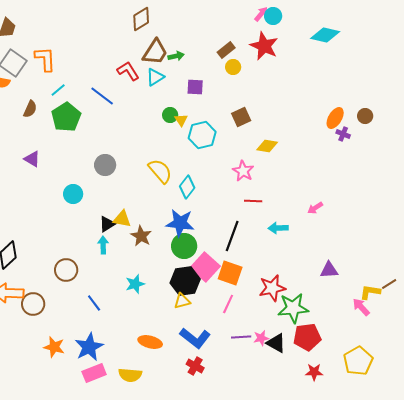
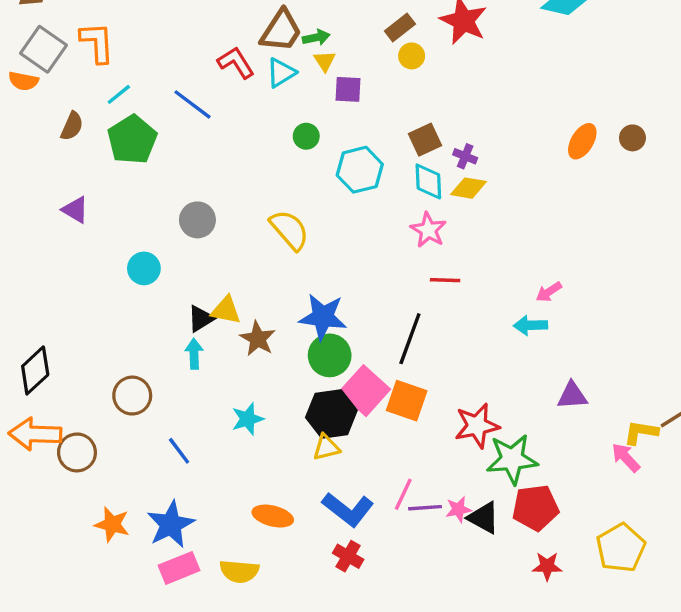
yellow triangle: (181, 120) -> (325, 61), moved
purple cross: (343, 134) -> (465, 156), moved
cyan diamond: (187, 187) -> (428, 181), moved, turned -40
cyan arrow: (278, 228) -> (530, 325), moved
pink line: (228, 304) -> (403, 494), moved

